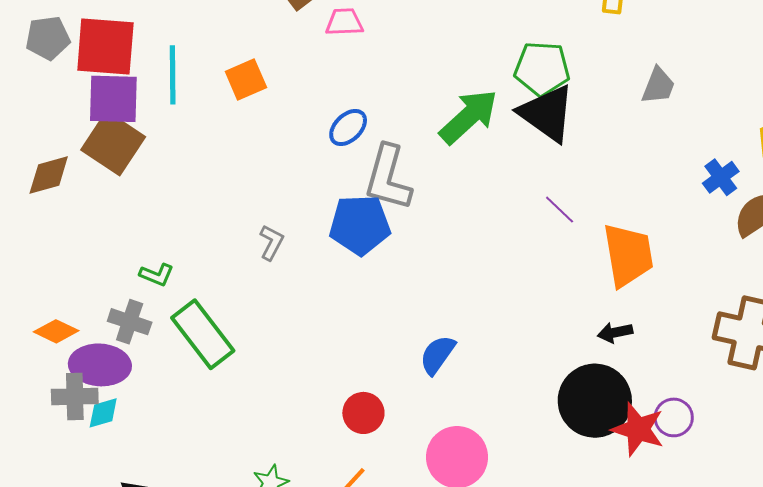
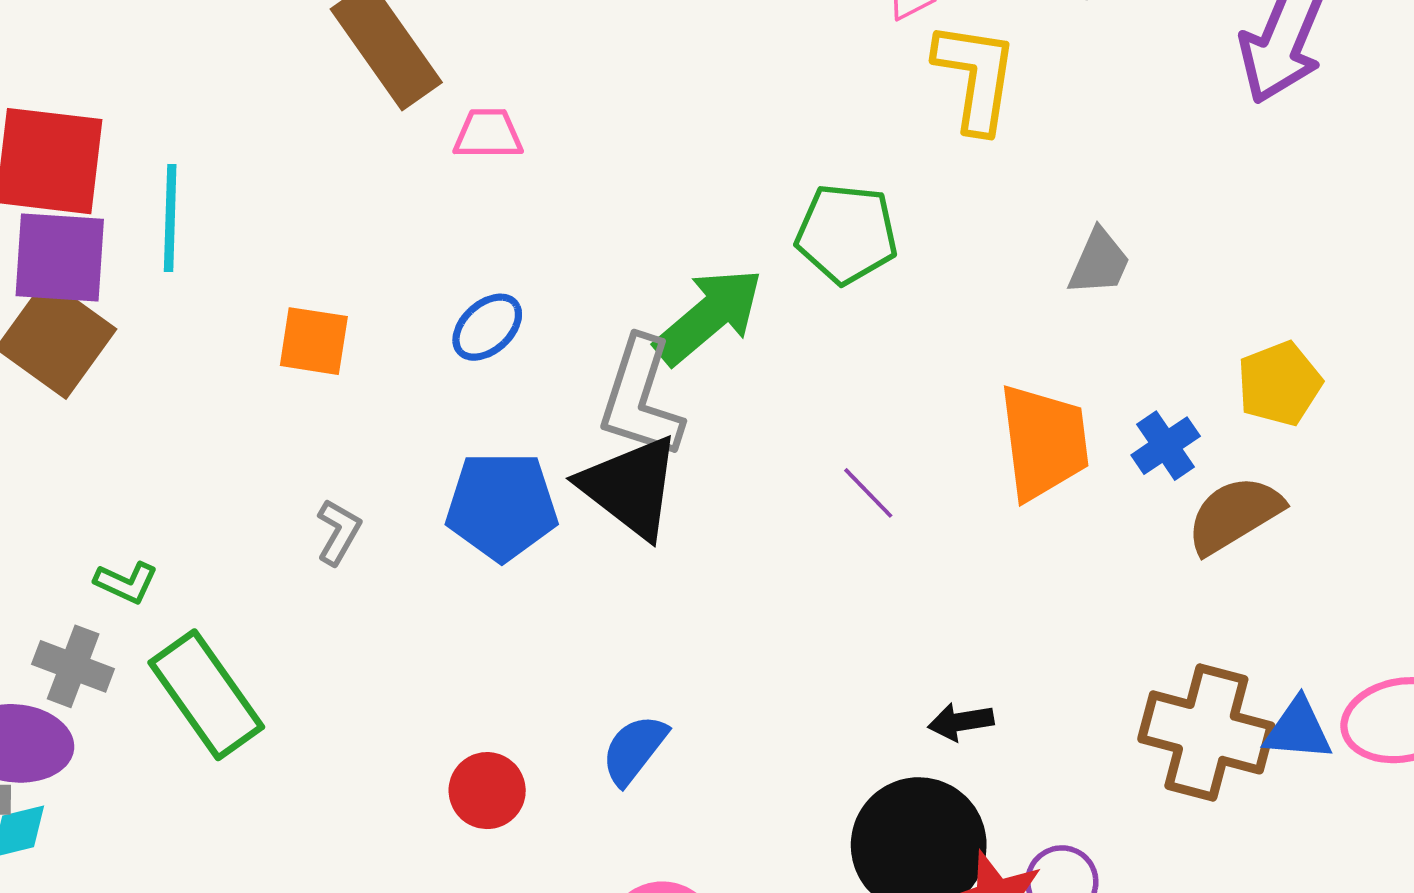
orange square: (246, 79) -> (314, 341), moved, turned 30
gray trapezoid: (658, 86) -> (1099, 262), moved
black triangle: (547, 113) -> (631, 487), moved
gray L-shape: (388, 178) -> (641, 398), moved
orange trapezoid: (628, 255) -> (1044, 442), moved
red circle: (363, 413) -> (487, 791), moved

